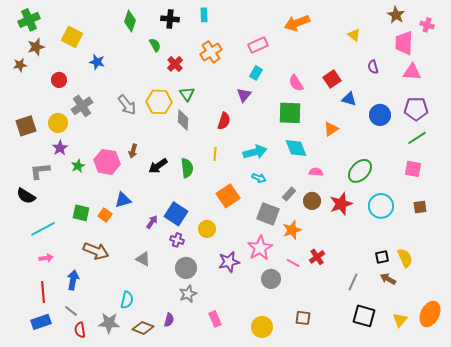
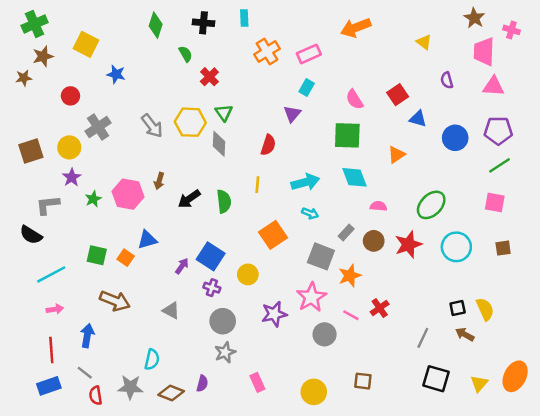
orange cross: (211, 52) -> (267, 52), moved

